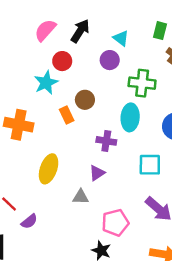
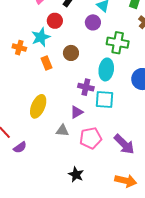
orange rectangle: (67, 115) -> (47, 63), moved
orange cross: (19, 125) -> (19, 48), moved, size x0.6
cyan square: (150, 165) -> (105, 99), moved
pink pentagon: (115, 223) -> (91, 138), moved

